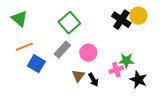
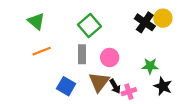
gray rectangle: (62, 50) -> (82, 54), turned -42
blue square: (36, 64) -> (66, 86), moved
pink cross: (116, 70) -> (129, 92), moved
brown triangle: (78, 76) -> (99, 82), size x1.5

